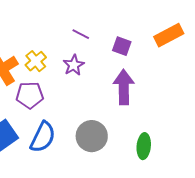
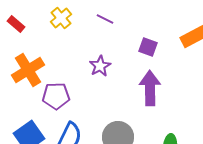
purple line: (81, 34) -> (105, 19), moved
yellow cross: (36, 61) -> (61, 18), moved

